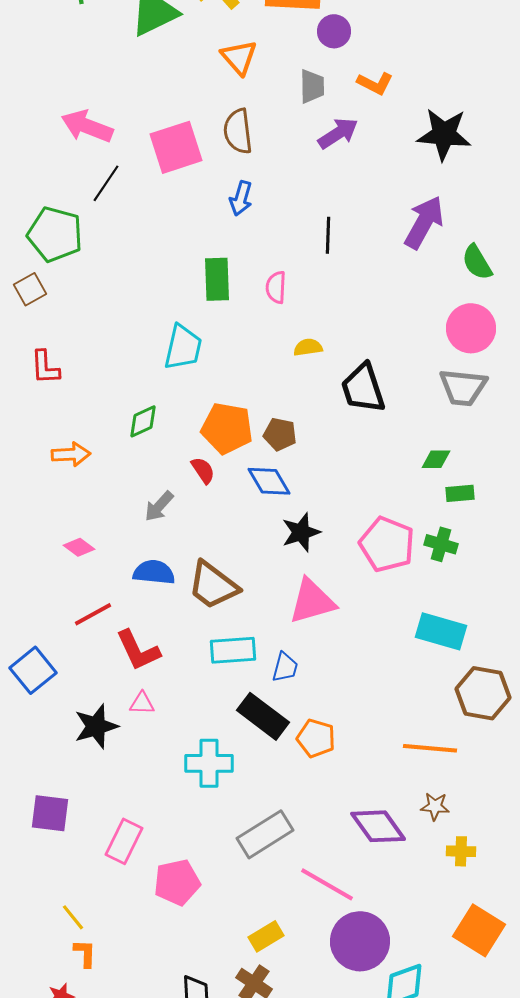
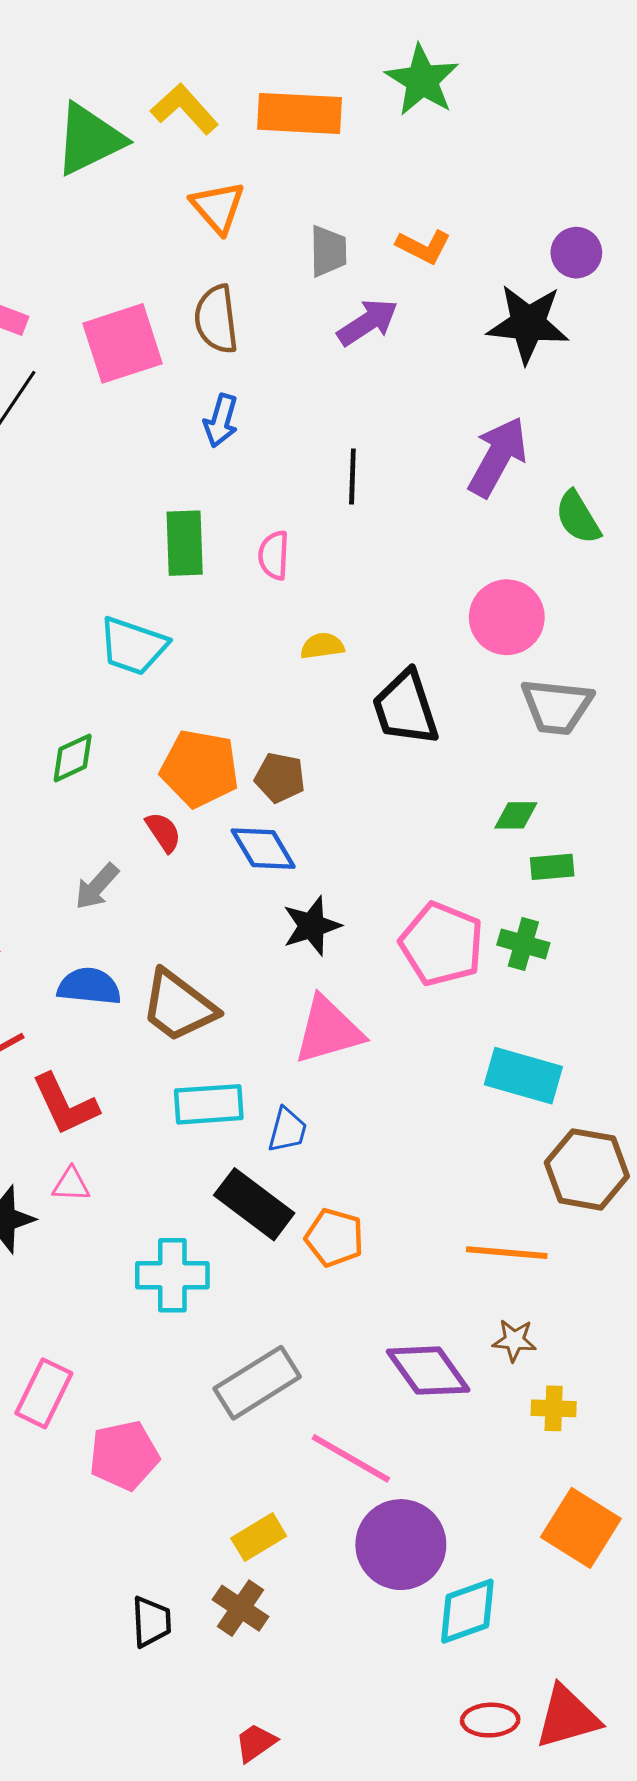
purple circle: (334, 31) -> (576, 253), moved
pink circle: (471, 328) -> (507, 617), moved
cyan trapezoid: (183, 347) -> (133, 646), turned 96

